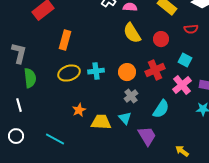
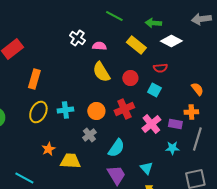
cyan square: (185, 60) -> (154, 90), moved
yellow ellipse: (69, 73) -> (38, 112), turned -45
gray cross: (131, 96) -> (89, 135), moved
cyan semicircle: (161, 109) -> (116, 148), moved
cyan triangle: (125, 118) -> (146, 168), moved

